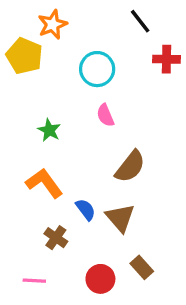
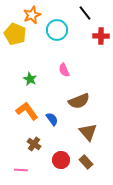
cyan circle: (97, 69) -> (57, 30), moved
brown semicircle: (130, 167) -> (79, 101), turned 30
blue semicircle: (86, 210) -> (52, 119), moved
brown triangle: (120, 218) -> (88, 132), moved
red circle: (100, 279) -> (61, 160), moved

